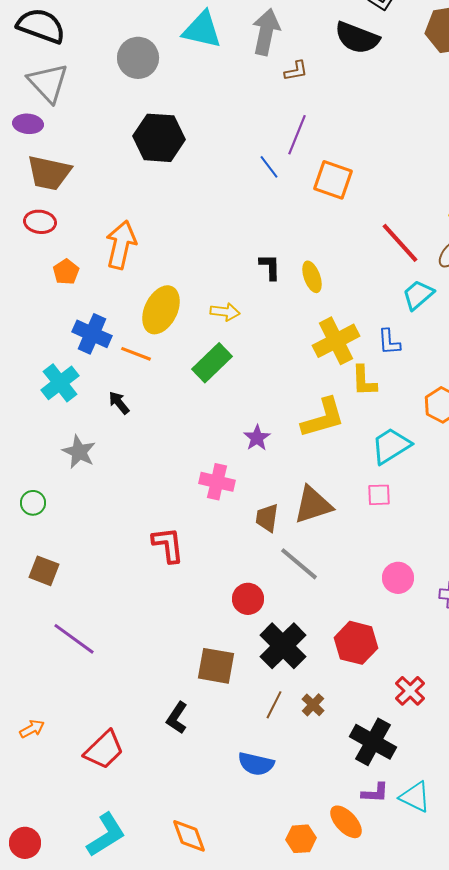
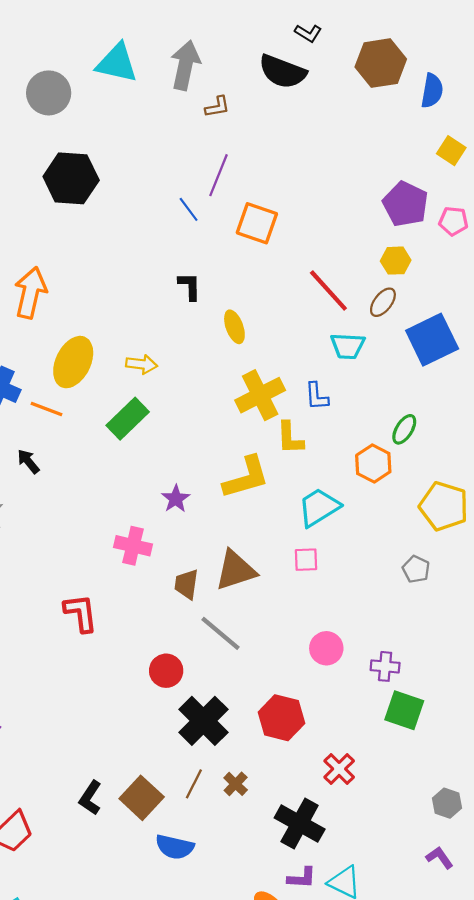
black L-shape: (270, 267) -> (190, 286), moved
cyan trapezoid: (418, 295) -> (348, 346), turned -136
brown square: (216, 666) -> (142, 798), moved, turned 33

